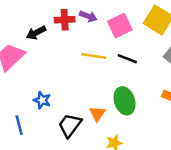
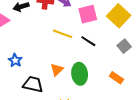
orange triangle: (97, 114) -> (57, 70), moved
black trapezoid: (70, 125) -> (33, 84), turned 55

